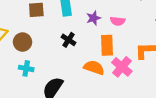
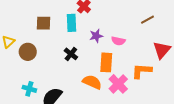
cyan cross: (26, 68) -> (29, 89), moved

